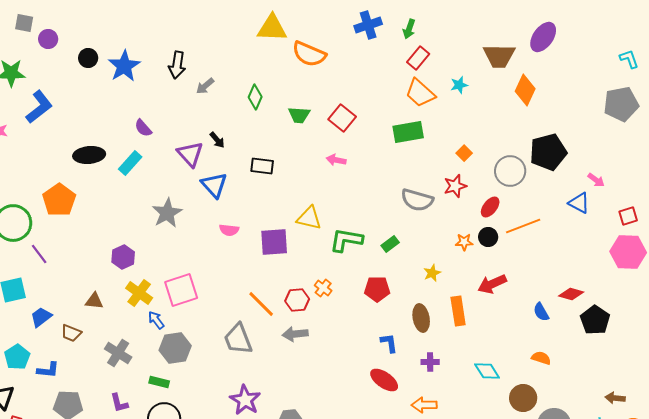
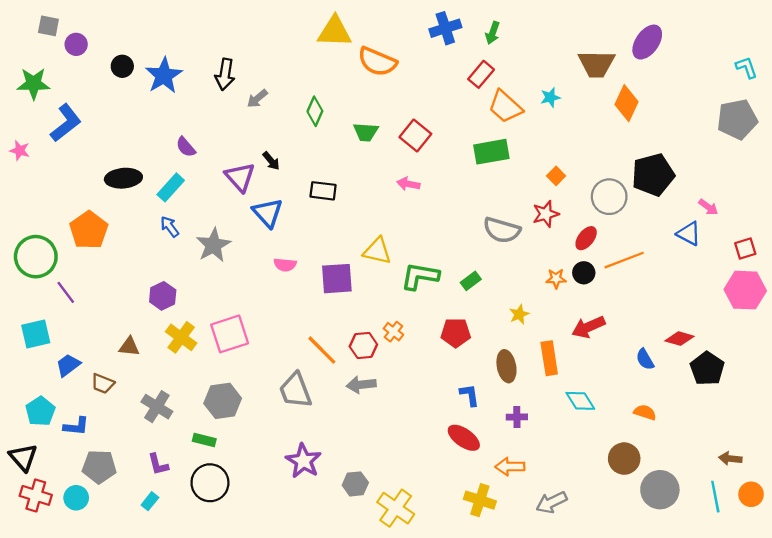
red rectangle: (418, 58) -> (481, 74), moved
blue arrow: (156, 320) -> (170, 227), moved
cyan diamond: (487, 371) -> (580, 401), moved

